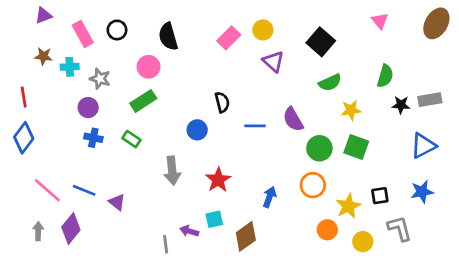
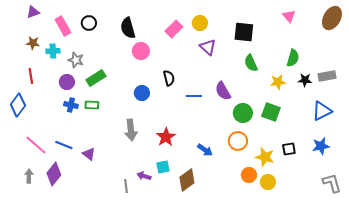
black square: (321, 42) -> (244, 32), turned -35
pink circle: (149, 67) -> (141, 51), moved
green semicircle: (330, 83) -> (251, 63), turned 90
red line: (24, 97) -> (31, 76), moved
green rectangle: (143, 101) -> (96, 78), moved
yellow star: (351, 110) -> (278, 82), moved
blue circle: (197, 130) -> (142, 93), moved
green rectangle: (131, 139) -> (92, 105), moved, turned -32
blue arrow: (269, 197) -> (205, 150), turned 105
yellow star: (348, 206) -> (265, 157), turned -30
gray L-shape: (400, 228) -> (332, 183), moved
yellow circle: (363, 242) -> (268, 182), moved

